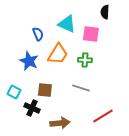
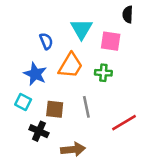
cyan triangle: (67, 24) -> (81, 29), turned 36
gray line: (81, 88) -> (86, 107), moved, turned 60
cyan square: (14, 92) -> (23, 102), moved
red line: (103, 116) -> (124, 123), moved

